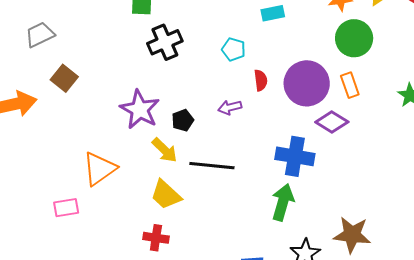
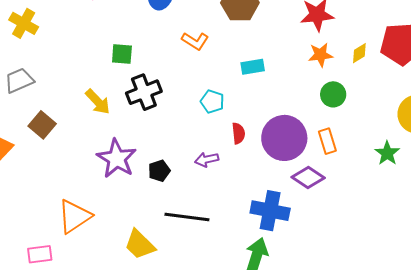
green circle: (354, 38) -> (333, 94), size x0.7
yellow arrow: (165, 150) -> (98, 102), moved

